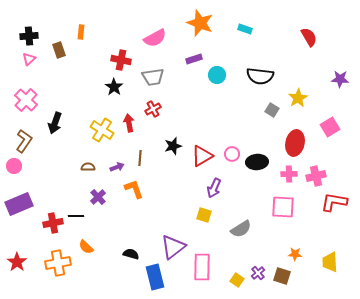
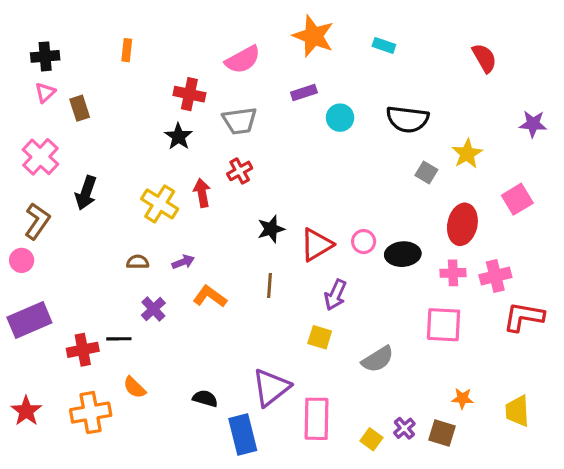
brown rectangle: (59, 50) -> (80, 108), moved
brown line: (140, 158) -> (269, 285), moved
orange L-shape: (134, 189) -> (210, 296), turned -35

